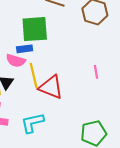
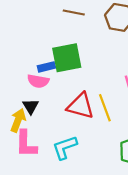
green square: (35, 29) -> (67, 58), moved
yellow line: (34, 75) -> (105, 108), moved

